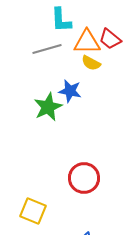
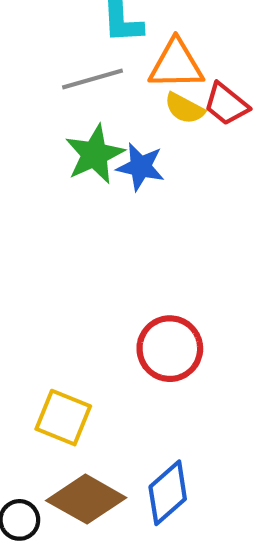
red trapezoid: (110, 39) -> (226, 104), moved
green star: (48, 107) -> (95, 154), moved

